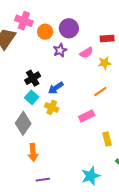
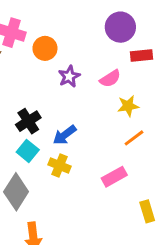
purple circle: (69, 28) -> (120, 27), moved
yellow star: (104, 63) -> (128, 106), moved

